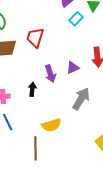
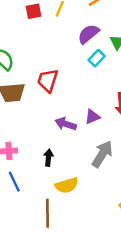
purple arrow: (50, 74) -> (66, 124), turned 126
black arrow: (32, 89) -> (48, 158), moved

